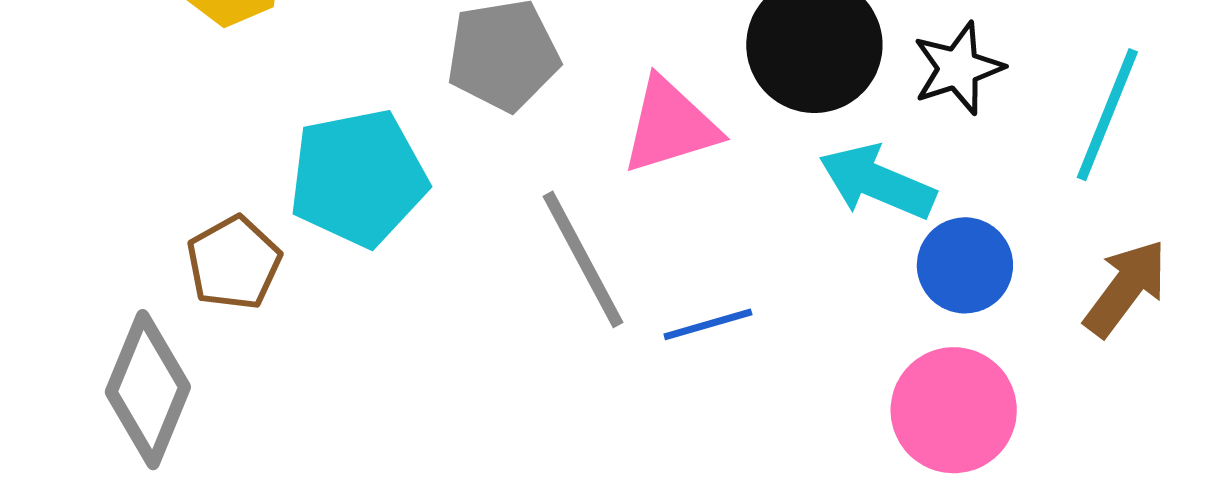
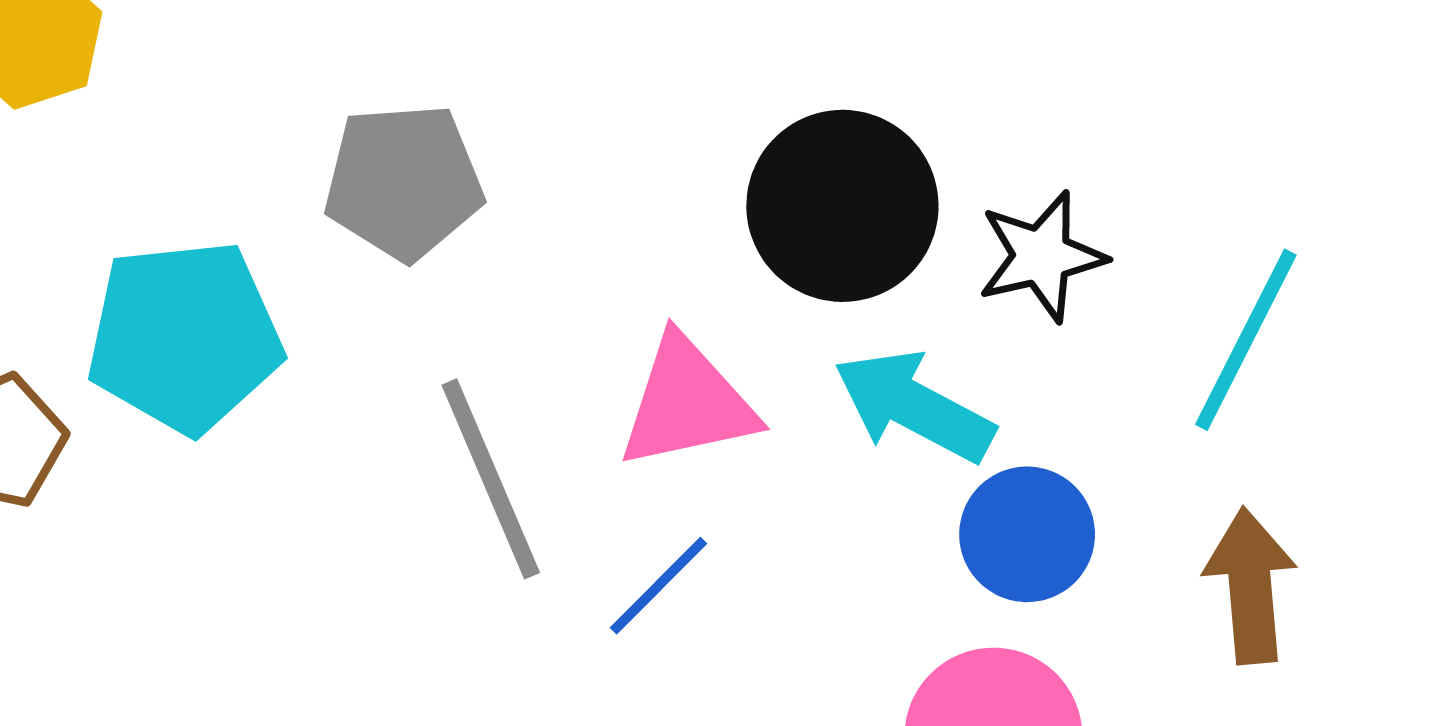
pink triangle: (670, 126) -> (687, 403), moved
brown arrow: (1126, 288) -> (1250, 586), turned -47
blue line: (708, 324) -> (658, 586), turned -34

